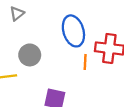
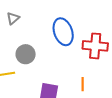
orange line: (85, 62) -> (83, 84), moved

